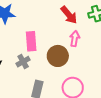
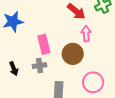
gray cross: (23, 62) -> (40, 66), turned 32

